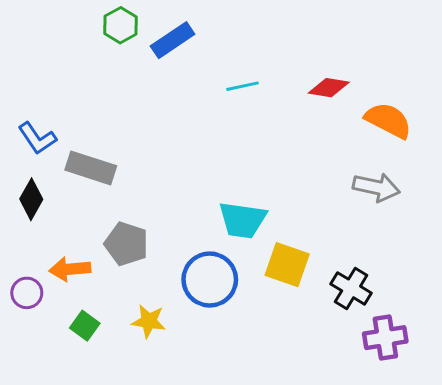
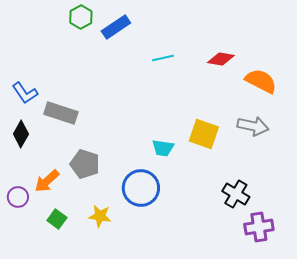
cyan trapezoid: (242, 220) -> (163, 148), size x0.7
yellow square: (287, 265) -> (204, 134), moved
orange arrow: (70, 269) -> (47, 181), turned -36

